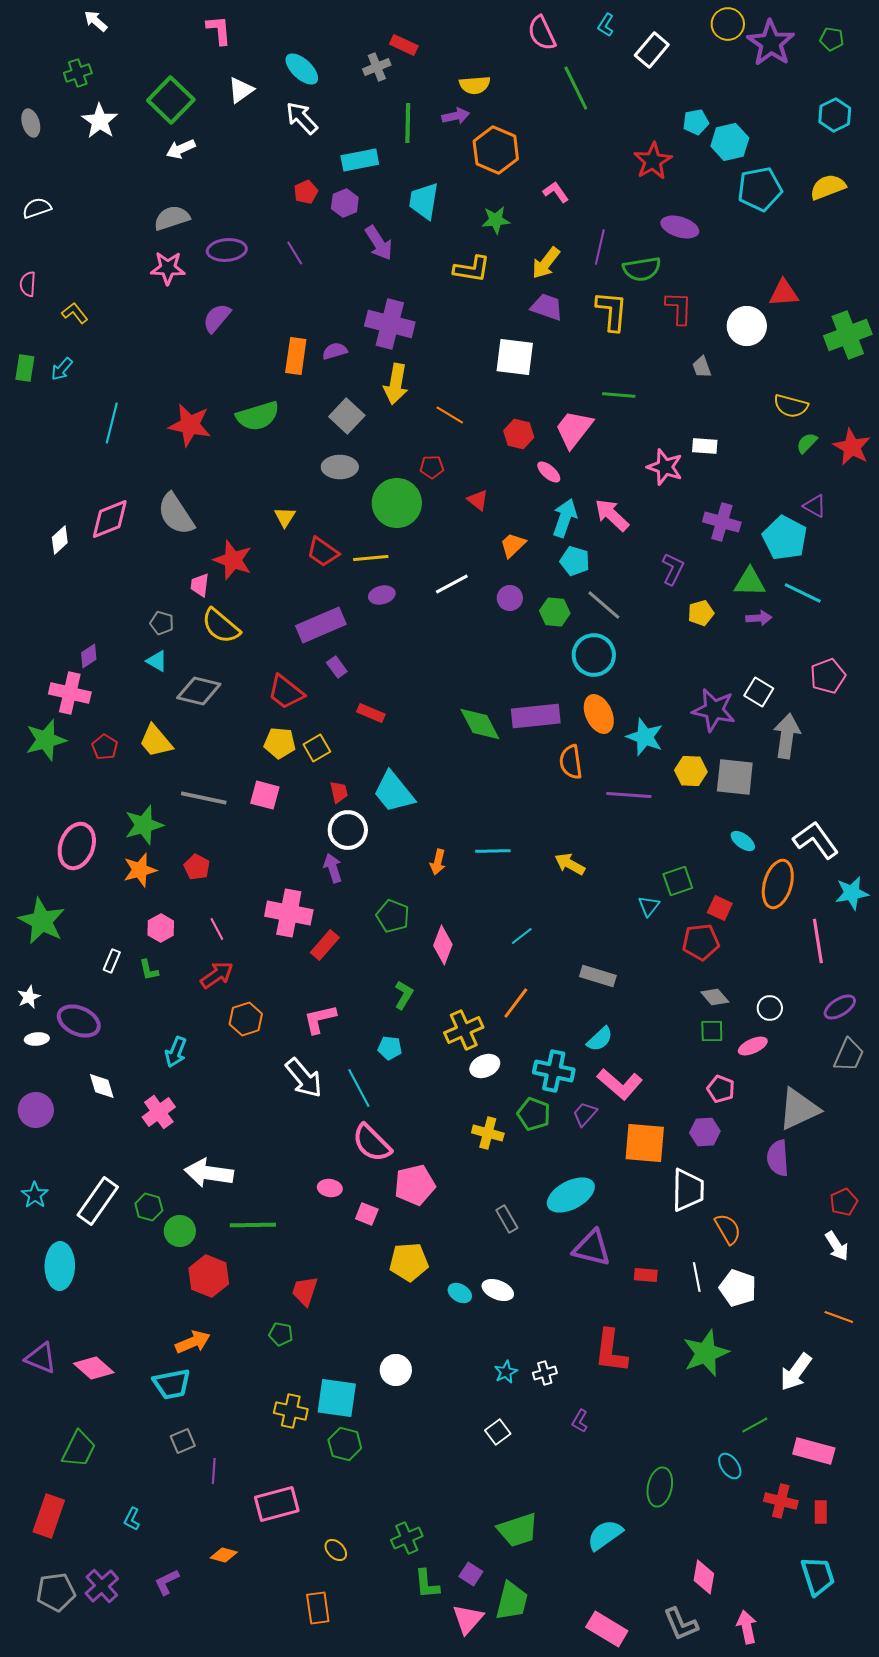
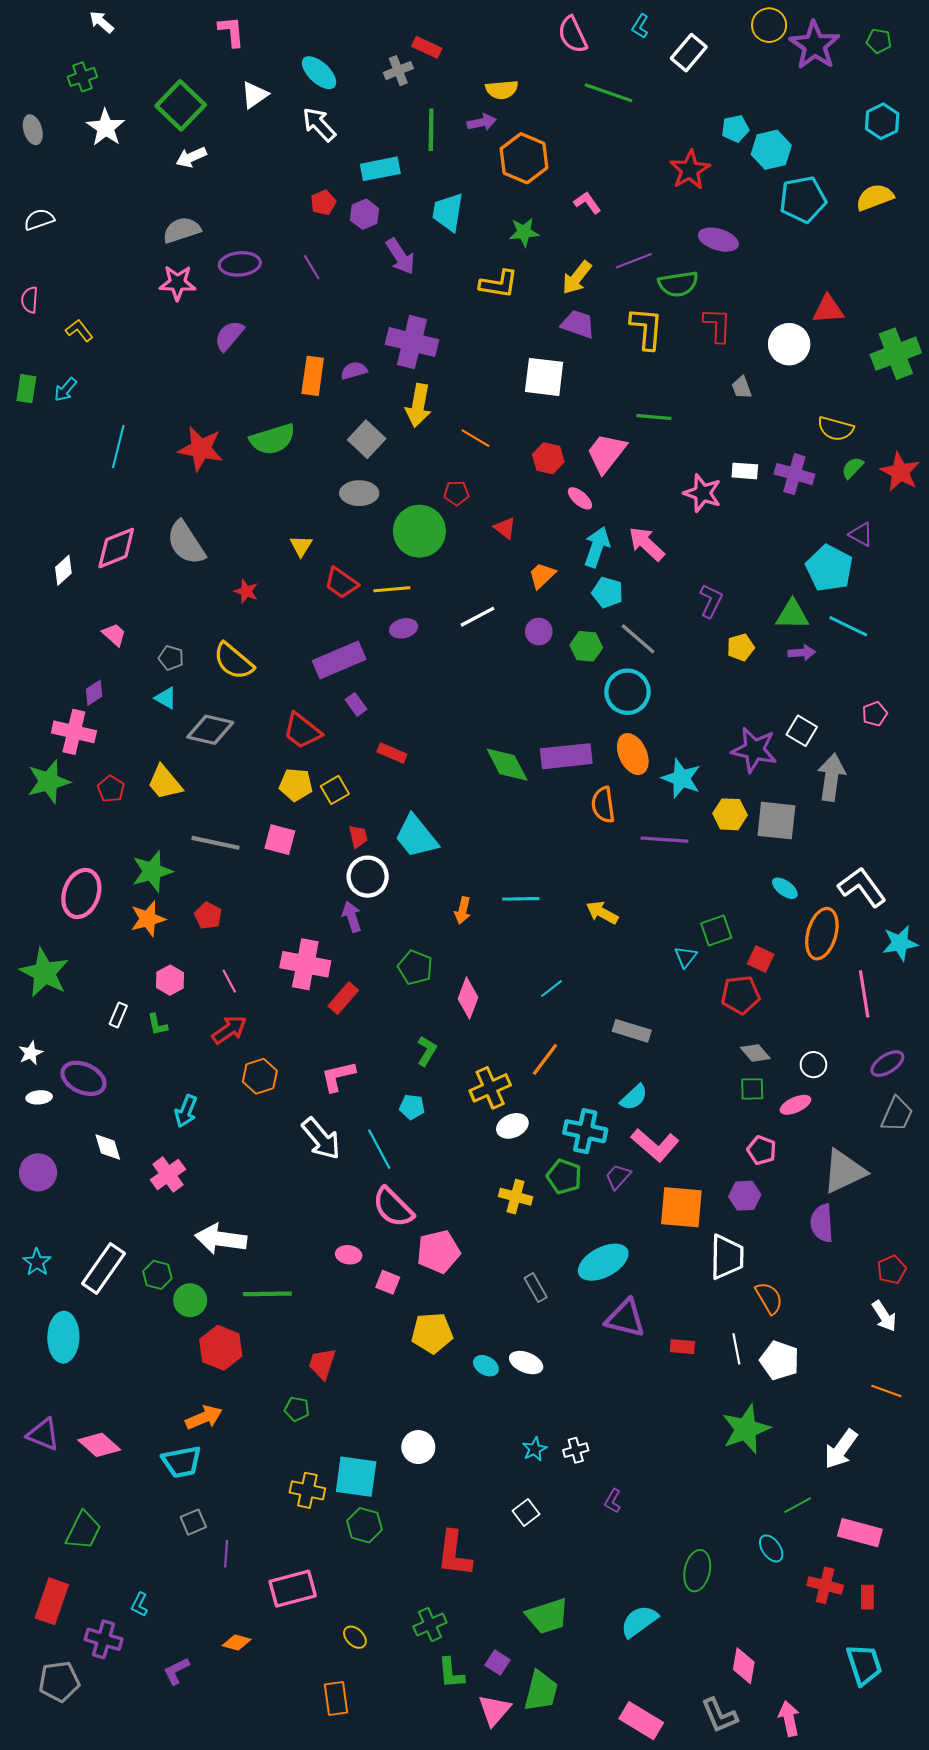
green line: (576, 88) -> (608, 93), turned -45
purple line: (600, 247) -> (634, 261), turned 56
purple cross: (722, 522) -> (794, 474), moved
red star: (233, 560) -> (246, 591), size x0.6
pink trapezoid: (200, 585) -> (114, 635), moved, turned 125
pink pentagon: (828, 676) -> (875, 714), size x0.7
red L-shape: (611, 1351) -> (454, 1554), moved
purple cross: (102, 1586) -> (104, 1639), moved, turned -32

